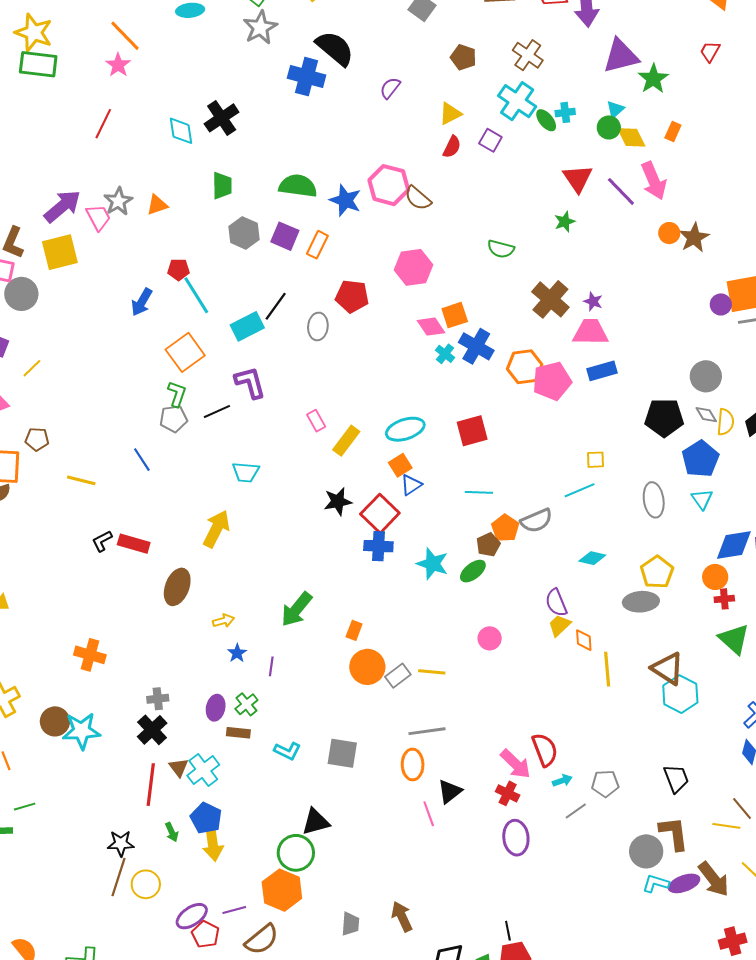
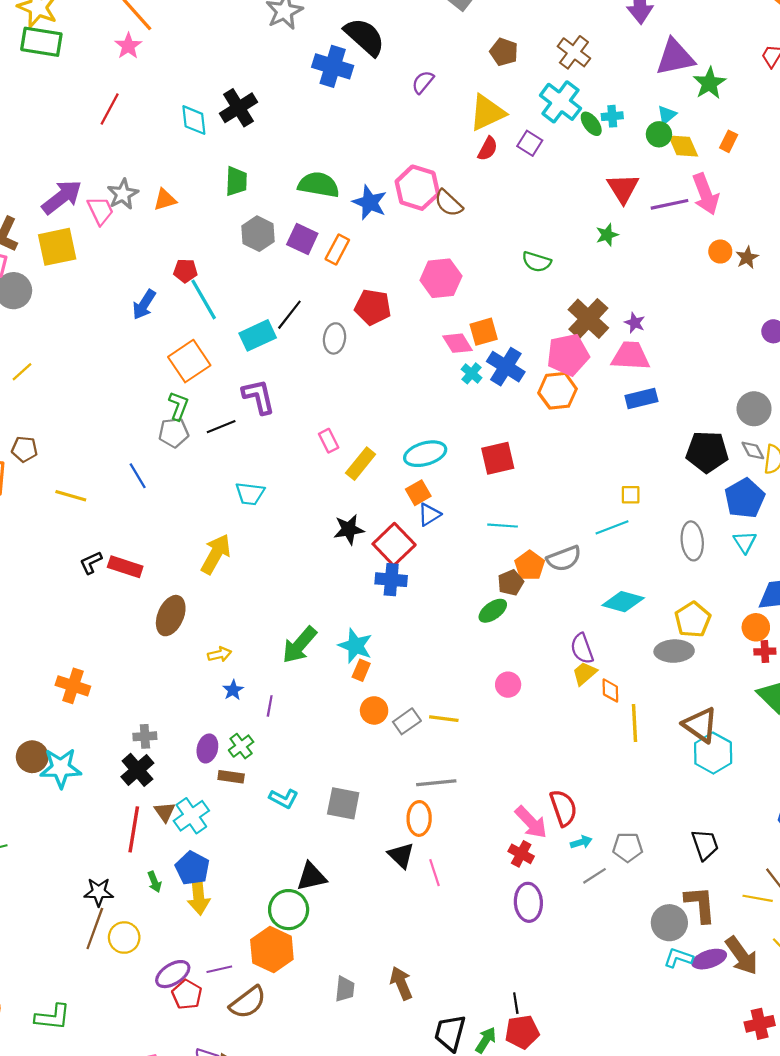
yellow triangle: (450, 114) -> (487, 113), size x1.5
purple line: (621, 191) -> (669, 204), turned -60
brown star: (694, 238) -> (747, 257), size x0.7
pink pentagon: (552, 381) -> (568, 355), moved
cyan diamond: (592, 558) -> (623, 602), size x1.4
cyan star: (432, 564) -> (355, 646), moved
orange circle: (367, 667) -> (374, 710), size x0.7
black triangle: (450, 792) -> (401, 855), moved, turned -40

